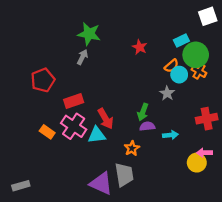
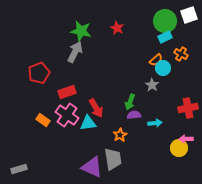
red star: (140, 47) -> (117, 28), moved
green circle: (196, 55) -> (165, 21), moved
gray arrow: (82, 57) -> (75, 52), size x1.5
orange cross: (199, 71) -> (181, 54), moved

